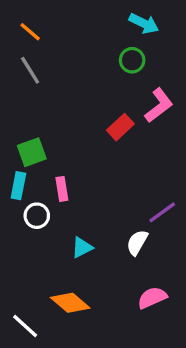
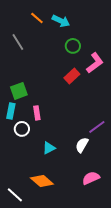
cyan arrow: (144, 23) -> (61, 21), moved
orange line: (30, 32) -> (37, 18), moved
green circle: (132, 60) -> (73, 46), moved

